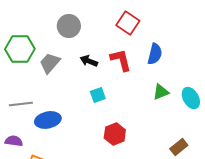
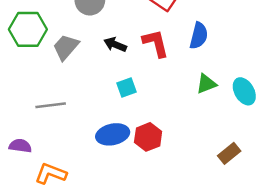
gray line: (21, 104) -> (51, 105), moved
blue ellipse: (48, 120) -> (113, 134), moved

